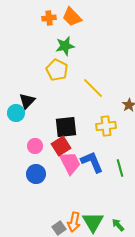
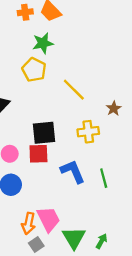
red square: (61, 146) -> (38, 154), turned 30
pink trapezoid: (70, 163) -> (48, 219), moved
orange arrow: (74, 222) -> (28, 223), moved
green arrow: (118, 225) -> (101, 241), turned 72

